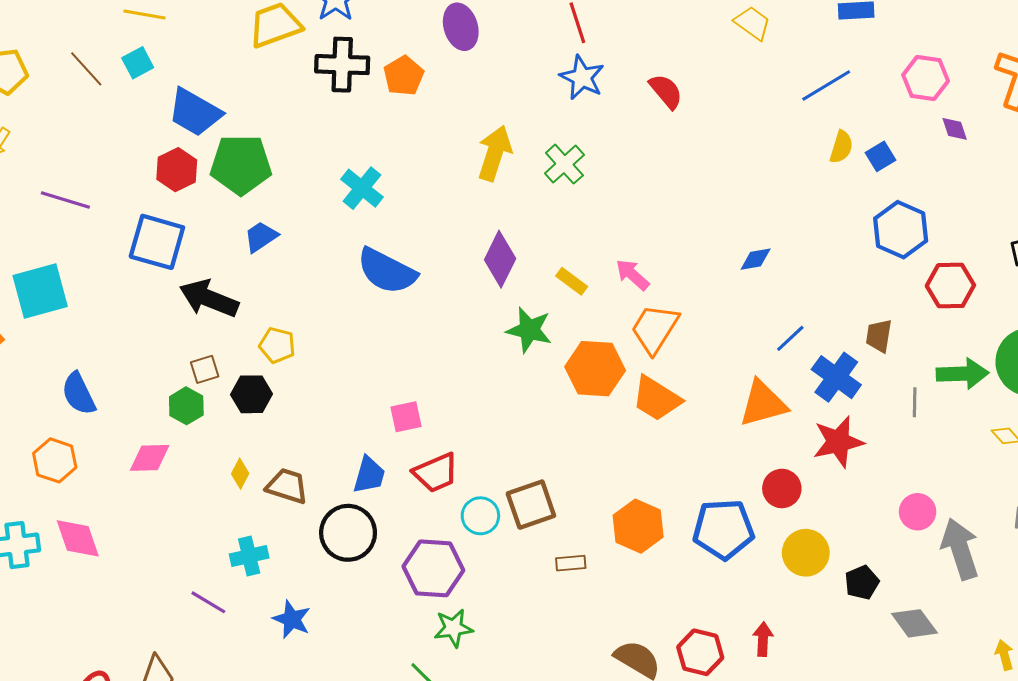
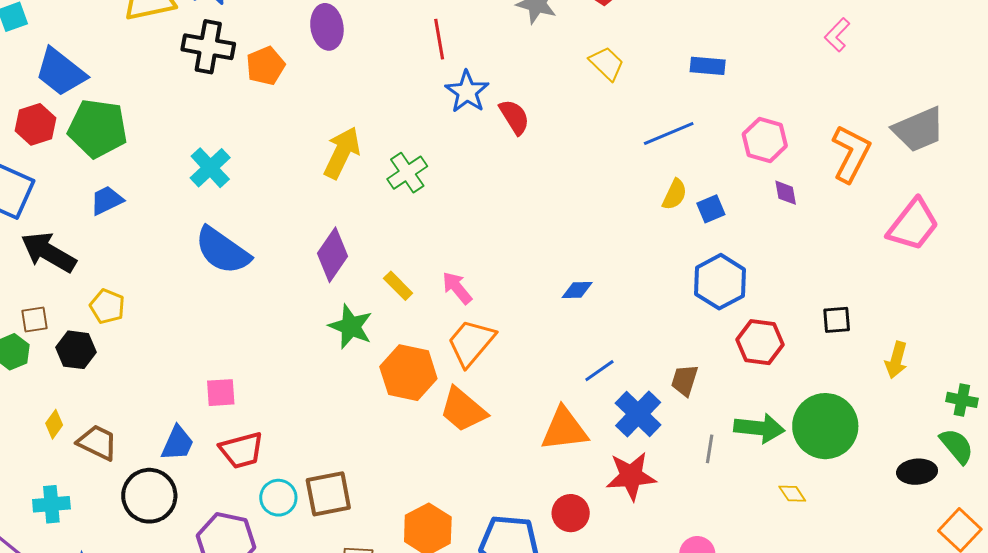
blue star: (582, 77) -> (467, 92), moved

